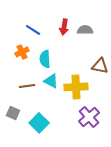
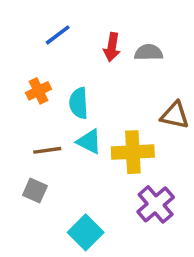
blue line: (33, 30) -> (58, 35), moved, turned -70
gray square: (13, 113) -> (35, 190), moved
cyan square: (39, 123) -> (86, 232), moved

